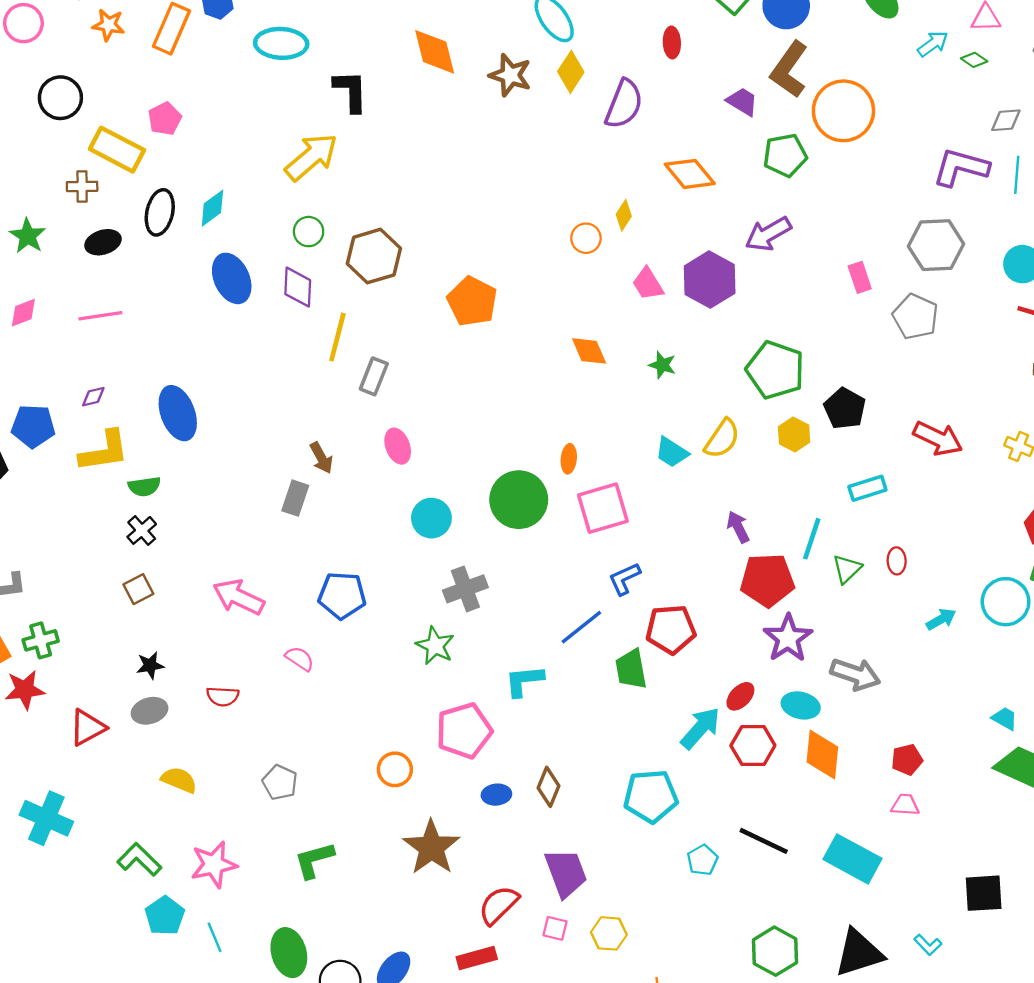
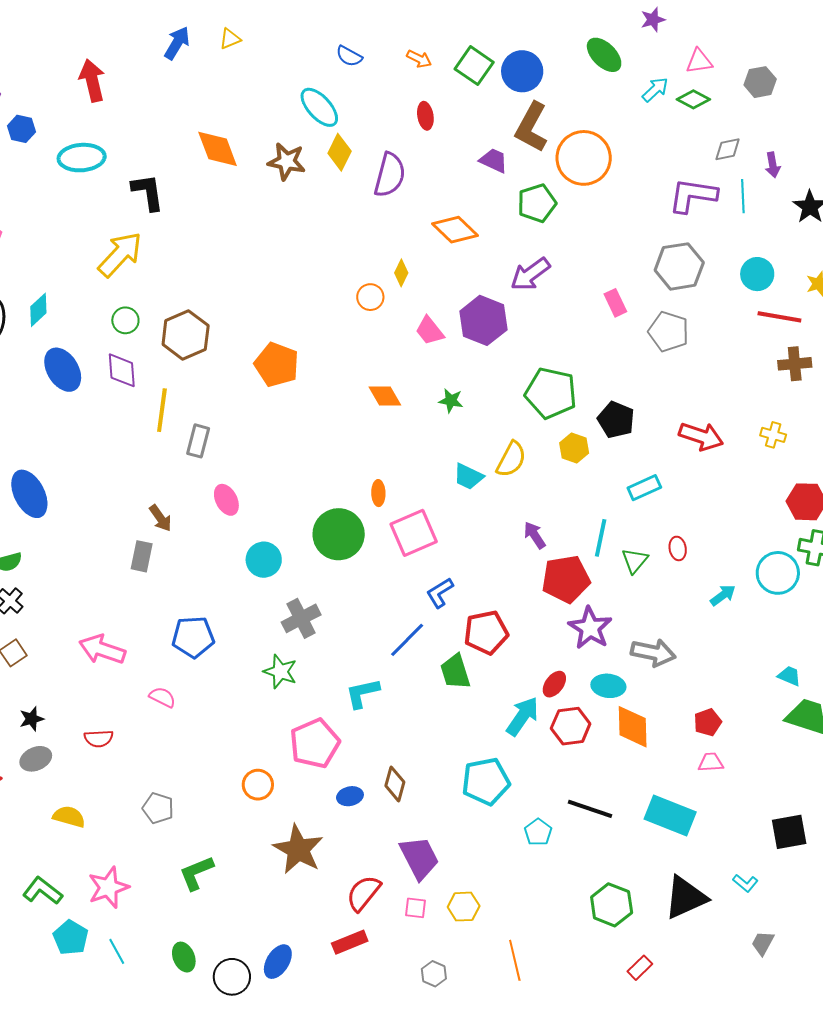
green diamond: (974, 60) -> (693, 99), size x1.4
green ellipse: (289, 953) -> (184, 957), size x0.7

